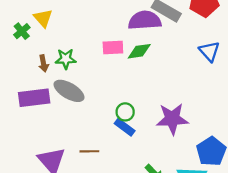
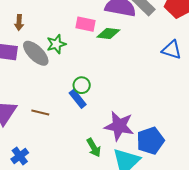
blue triangle: (209, 51) -> (172, 50), turned -45
green star: (66, 59) -> (56, 44), moved, turned -30
purple star: (172, 119) -> (119, 126), moved

